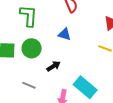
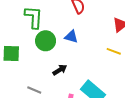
green circle: (32, 48) -> (46, 41), moved

